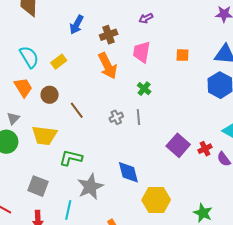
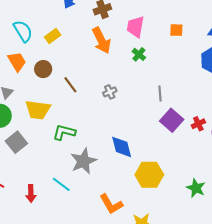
green cross: (144, 89) -> (139, 54), moved
gray line: (138, 117) -> (160, 93), moved
gray square: (38, 186) -> (16, 142), moved, turned 30
cyan line: (68, 210) -> (61, 184), turned -66

